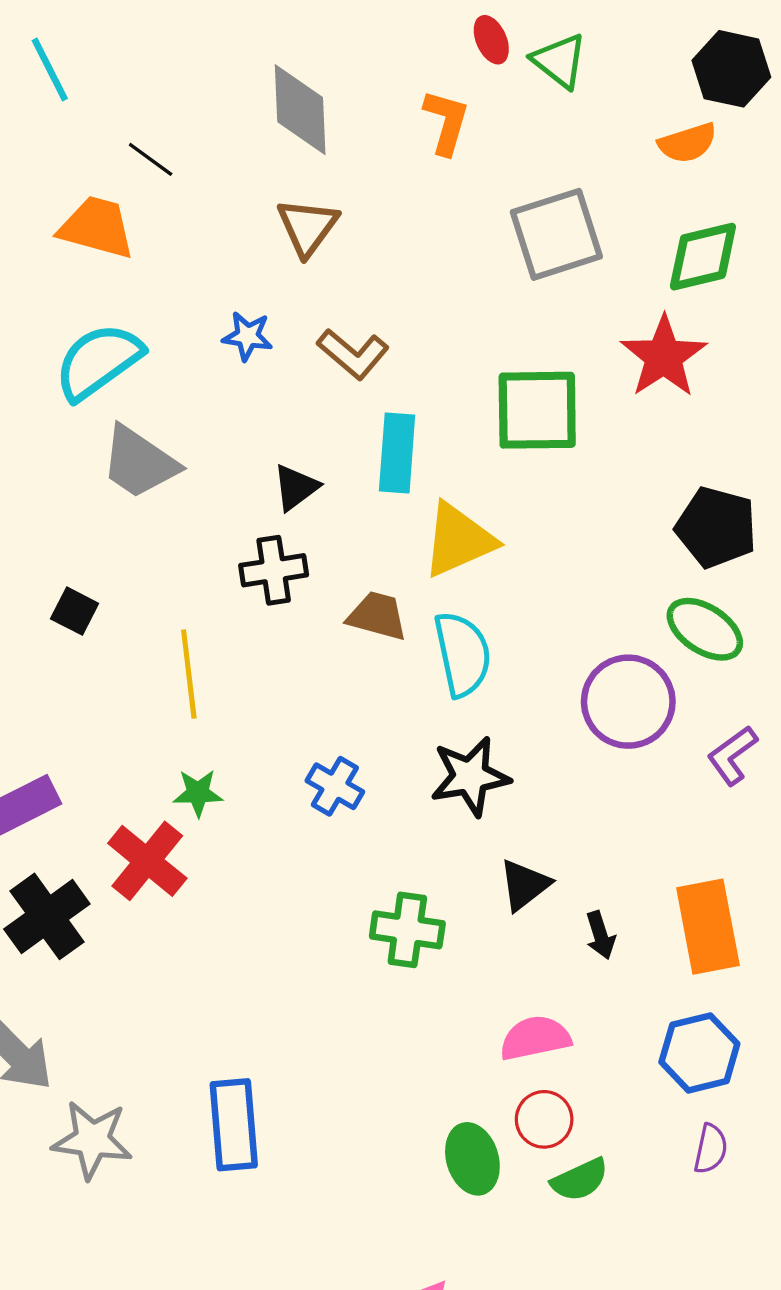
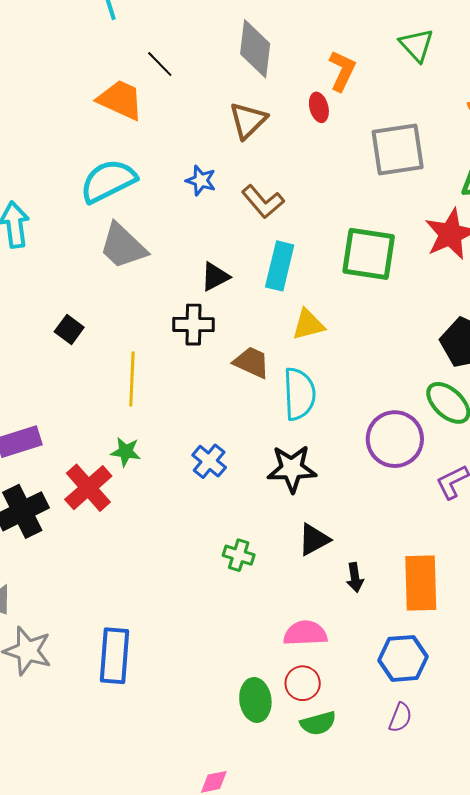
red ellipse: (491, 40) -> (319, 107), moved
yellow triangle: (459, 540) -> (308, 325), size x0.7
green cross: (407, 930) -> (239, 555), size x0.7

